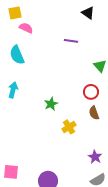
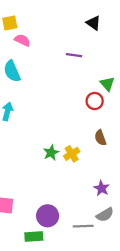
red circle: (91, 92) -> (95, 101), moved
green star: (51, 104) -> (51, 153), moved

